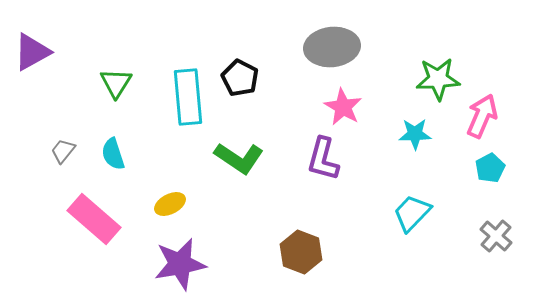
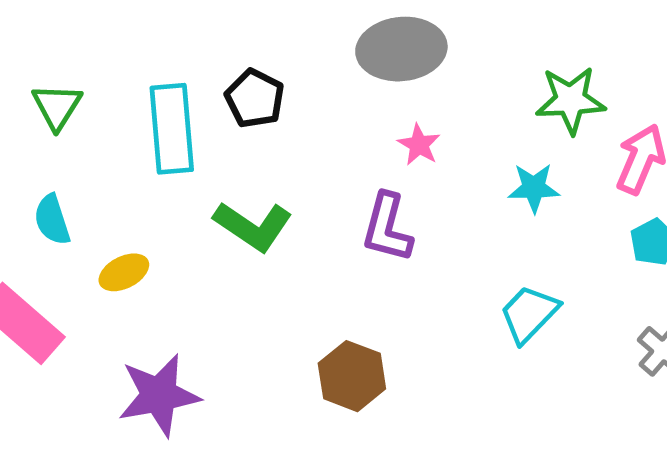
pink star: (343, 107) -> (419, 145), size x0.7
yellow ellipse: (170, 204) -> (124, 272), moved

